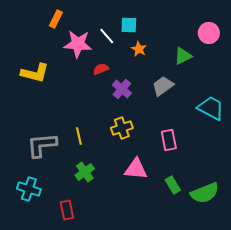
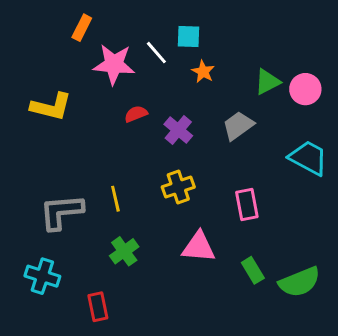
pink circle: (209, 33) -> (305, 89), moved
red semicircle: (101, 69) -> (136, 114), moved

